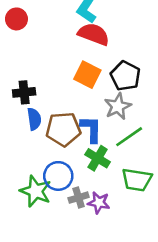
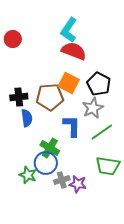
brown pentagon: (63, 129) -> (50, 97), moved
green cross: (98, 158) -> (50, 148), moved
green star: (35, 191) -> (28, 175), size x0.7

